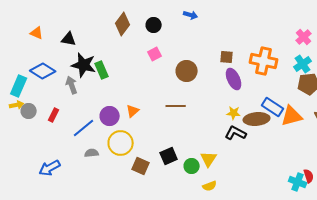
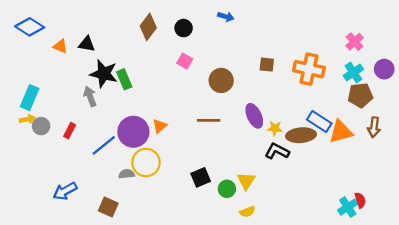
orange triangle: (37, 33) -> (60, 46), moved
pink square: (155, 54) -> (185, 61), turned -32
blue diamond: (43, 71) -> (30, 27), moved
purple ellipse: (234, 79) -> (254, 116), moved
purple circle: (110, 116) -> (133, 132), size x1.4
gray semicircle: (92, 153) -> (127, 174), moved
brown square: (141, 166) -> (108, 207), moved
cyan cross: (298, 182) -> (348, 207), turned 36

